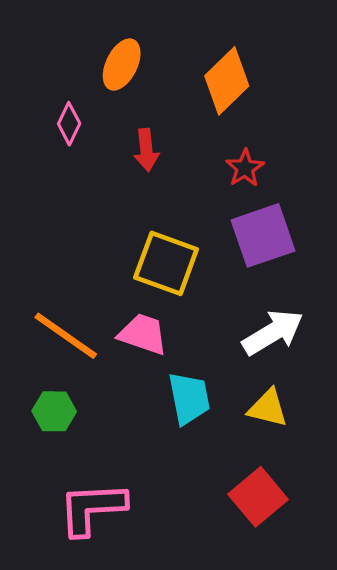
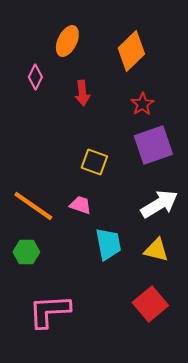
yellow square: (166, 263) -> (94, 162), size x0.7
pink trapezoid: (143, 334) -> (80, 205), size x0.7

